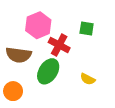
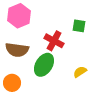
pink hexagon: (38, 25) -> (19, 16), moved
yellow semicircle: (88, 79) -> (80, 72), turned 120

